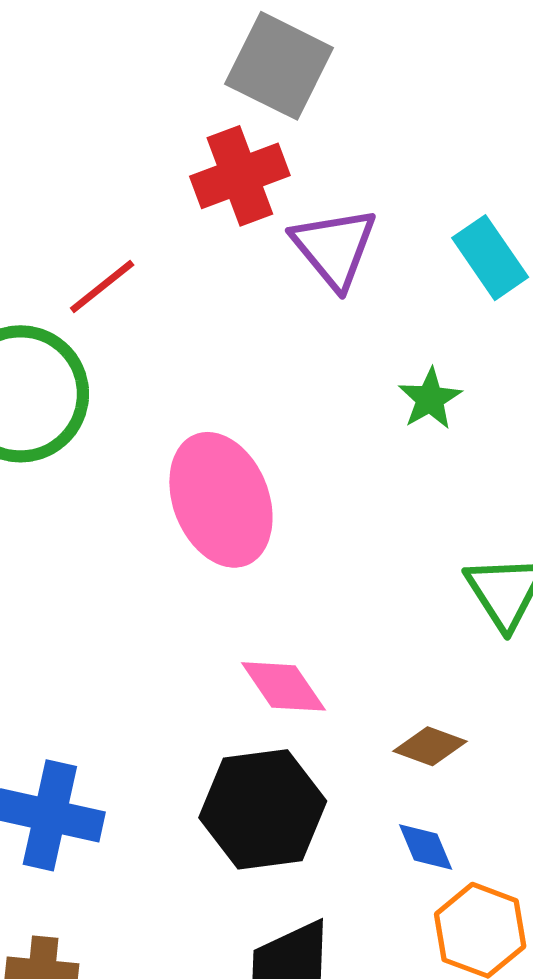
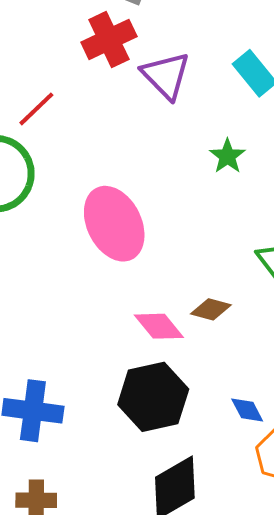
brown diamond: (430, 746) -> (211, 309), moved

